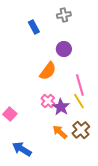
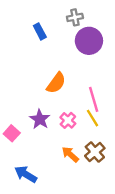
purple circle: (64, 49) -> (89, 41), moved, size x1.5
pink cross: (48, 101) -> (68, 120), moved
purple star: (61, 107) -> (40, 119), moved

